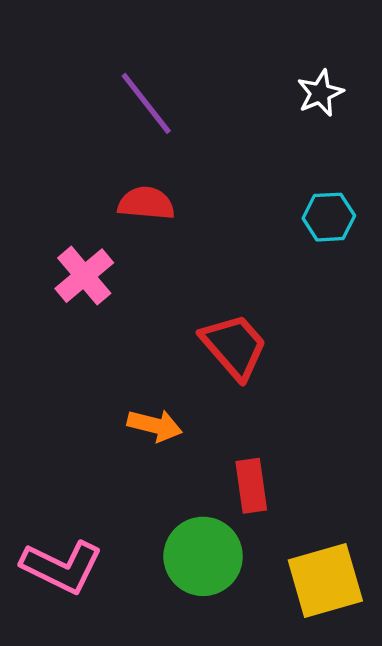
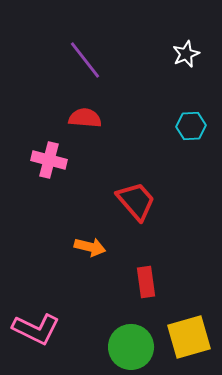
pink cross: (84, 276) -> (49, 160), turned -36
green circle: (203, 556) -> (131, 347), moved

